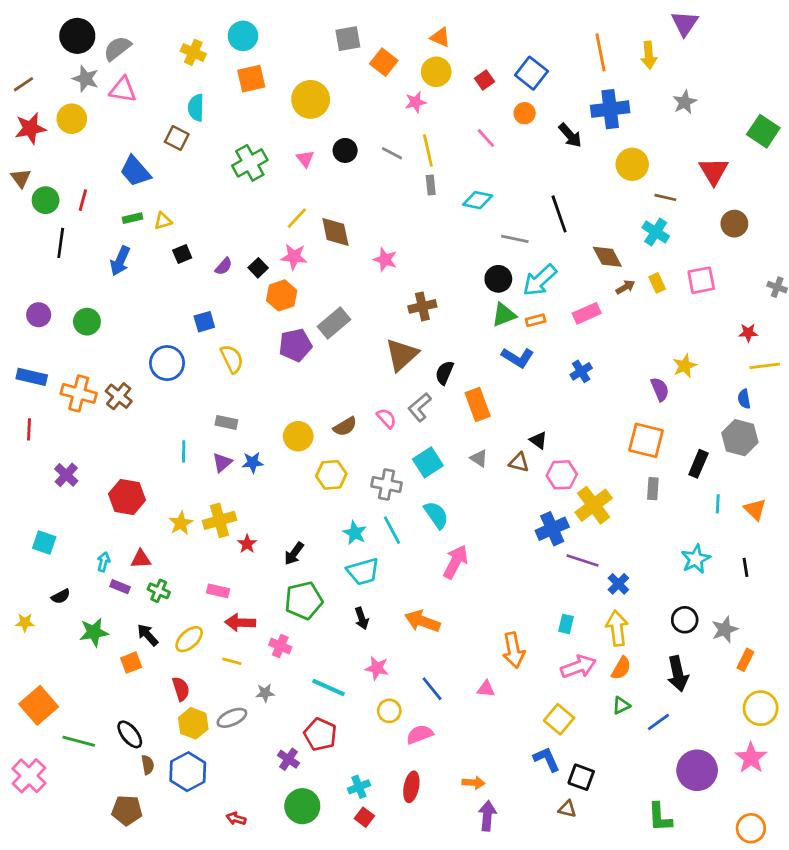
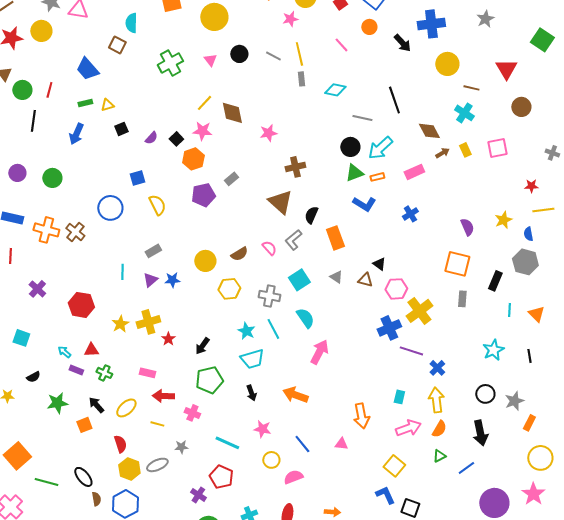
pink star: (385, 260) -> (268, 133), turned -30
gray rectangle: (334, 323) -> (231, 179), size x0.6
brown triangle: (402, 355) -> (280, 202), turned -36
yellow star: (685, 366) -> (503, 220), moved
gray rectangle: (226, 422) -> (153, 251), turned -42
cyan arrow: (104, 562) -> (64, 352), turned -64

